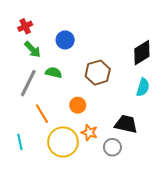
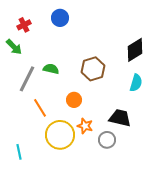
blue circle: (65, 40) -> (60, 18), moved
green arrow: (32, 49) -> (14, 47), moved
cyan line: (20, 142) -> (19, 152), moved

